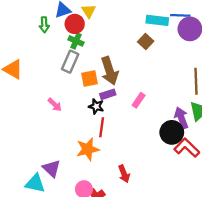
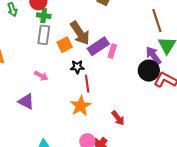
purple rectangle: (108, 94) -> (98, 46), moved, size x1.5
purple triangle: (52, 168) -> (26, 102), moved

